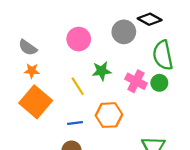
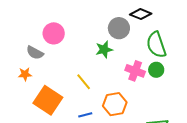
pink circle: (79, 39) -> (54, 33), moved
orange star: (32, 71) -> (25, 74), moved
green star: (102, 71) -> (104, 50), moved

